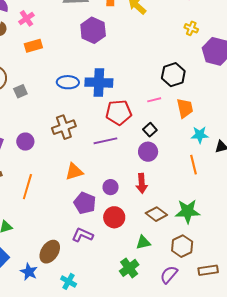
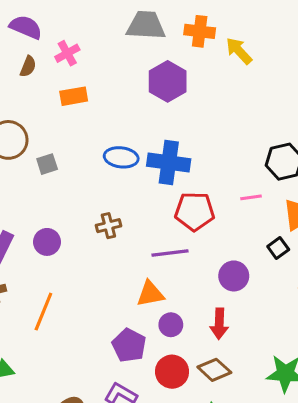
brown cross: (64, 127) -> (108, 226), size x0.7
black square: (150, 130) -> (278, 248), moved
orange triangle: (74, 172) -> (150, 294), moved
brown diamond: (156, 214) -> (214, 370), moved

